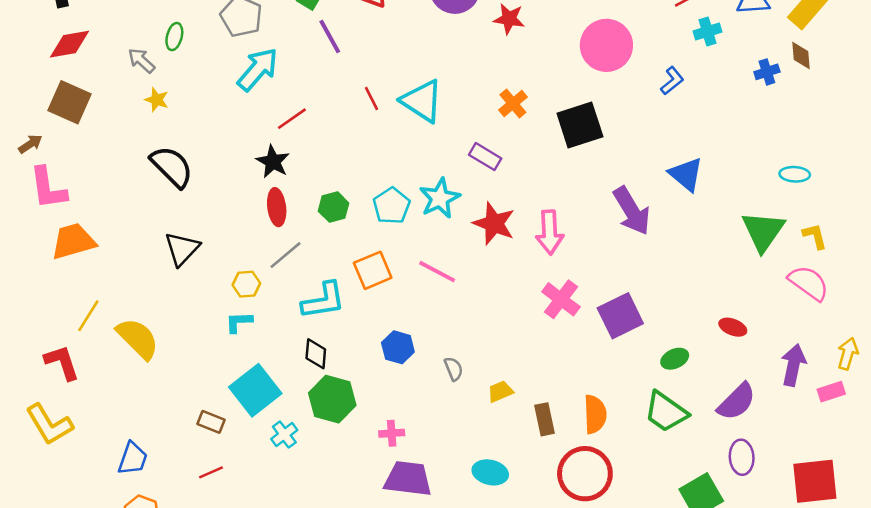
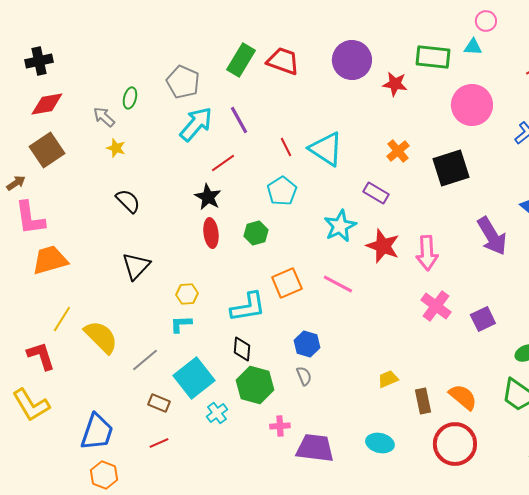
purple line: (330, 37) -> (239, 120), moved
brown square: (69, 102) -> (47, 150), turned 32
black semicircle: (172, 167) -> (128, 201), size x0.7
cyan pentagon: (392, 206) -> (282, 191), moved
gray line: (286, 255) -> (145, 360), moved
purple square: (620, 316) -> (483, 319), size x0.7
gray semicircle: (454, 369) -> (304, 376), moved
orange semicircle: (595, 414) -> (463, 397), turned -48
pink cross: (392, 433) -> (280, 426), moved
blue trapezoid: (133, 459) -> (97, 432), size x1.4

